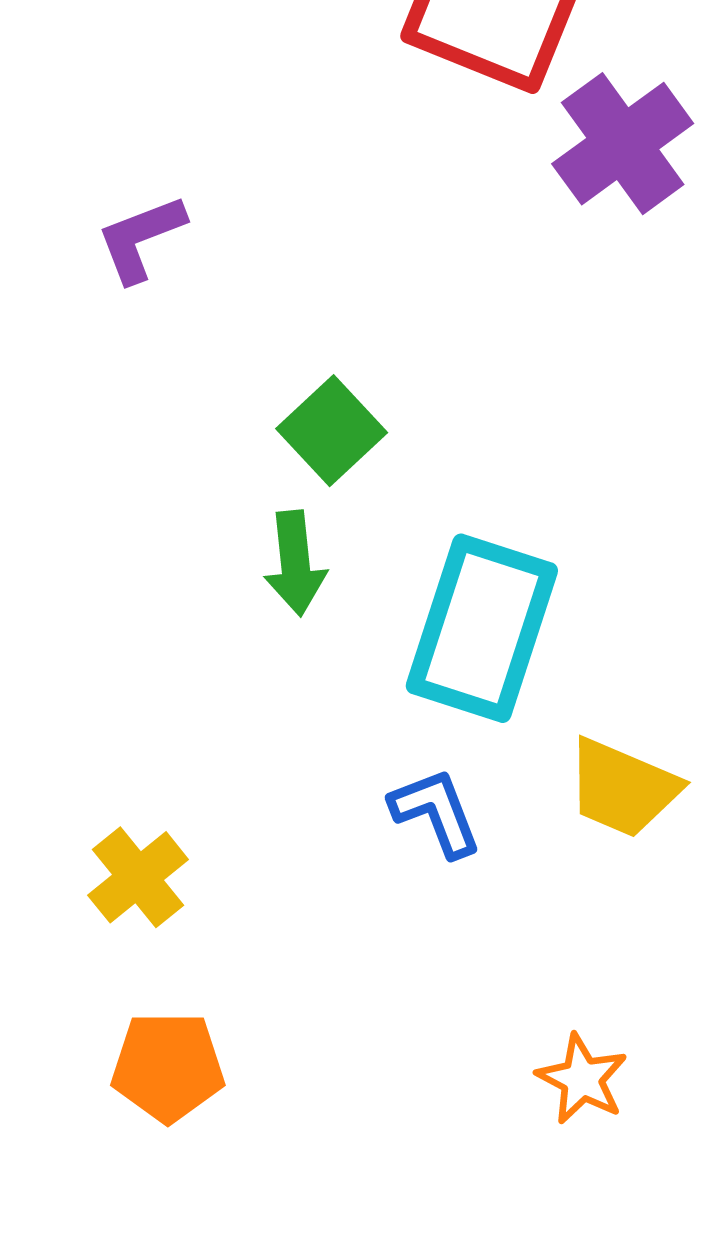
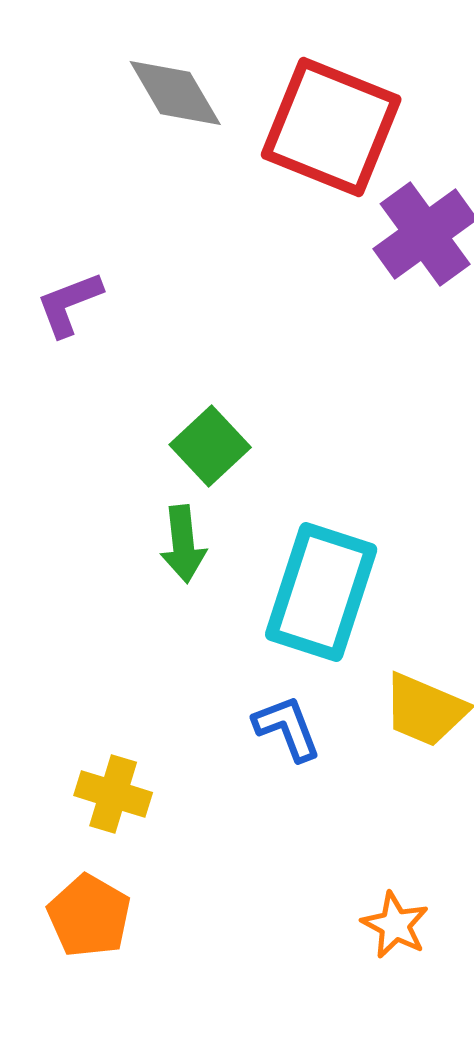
yellow cross: (138, 877) -> (113, 794), moved, turned -34
orange pentagon: (168, 1067) -> (89, 916), turned 30

